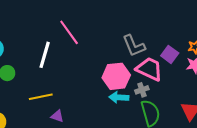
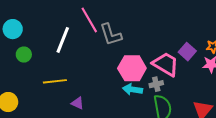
gray L-shape: (134, 46) -> (111, 35), moved
purple triangle: (57, 116) -> (77, 103), moved

